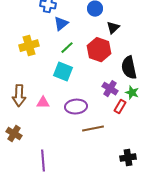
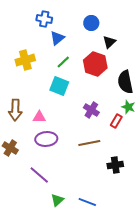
purple cross: (110, 89) -> (91, 110), moved
purple ellipse: (76, 107) -> (46, 139), moved
black cross: (128, 158) -> (115, 165), moved
purple line: (43, 161) -> (39, 175), turned -45

